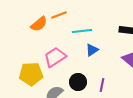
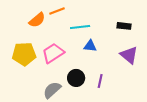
blue triangle: (92, 50) -> (90, 46), turned 40
yellow pentagon: (31, 74) -> (24, 54), moved

